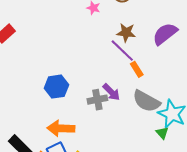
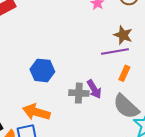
purple line: (122, 51) -> (115, 52), turned -68
orange rectangle: (137, 69) -> (124, 73), turned 42

